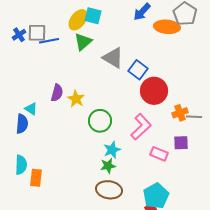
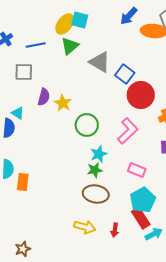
gray square: (37, 33) -> (24, 72), moved
pink rectangle: (159, 154) -> (137, 170), moved

